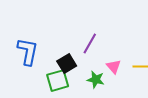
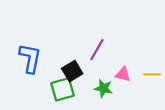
pink triangle: (114, 67) -> (123, 74), turned -35

